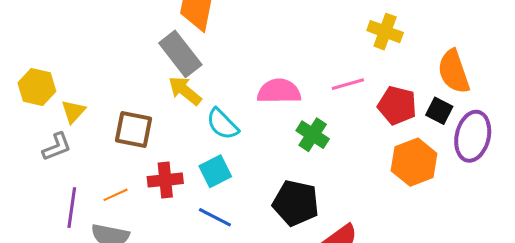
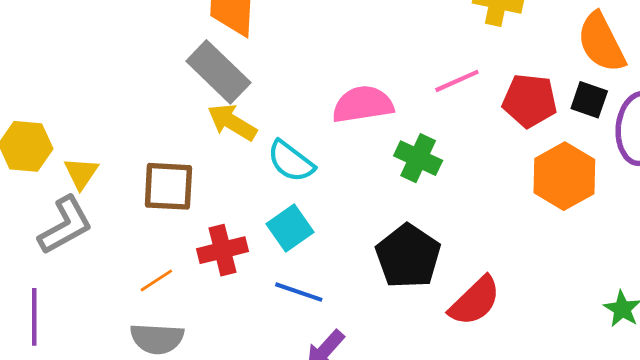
gray L-shape: (57, 147) -> (65, 225), size x1.4
black pentagon: (296, 203) -> (408, 256), turned 30
purple line: (72, 208) -> (34, 317), moved

